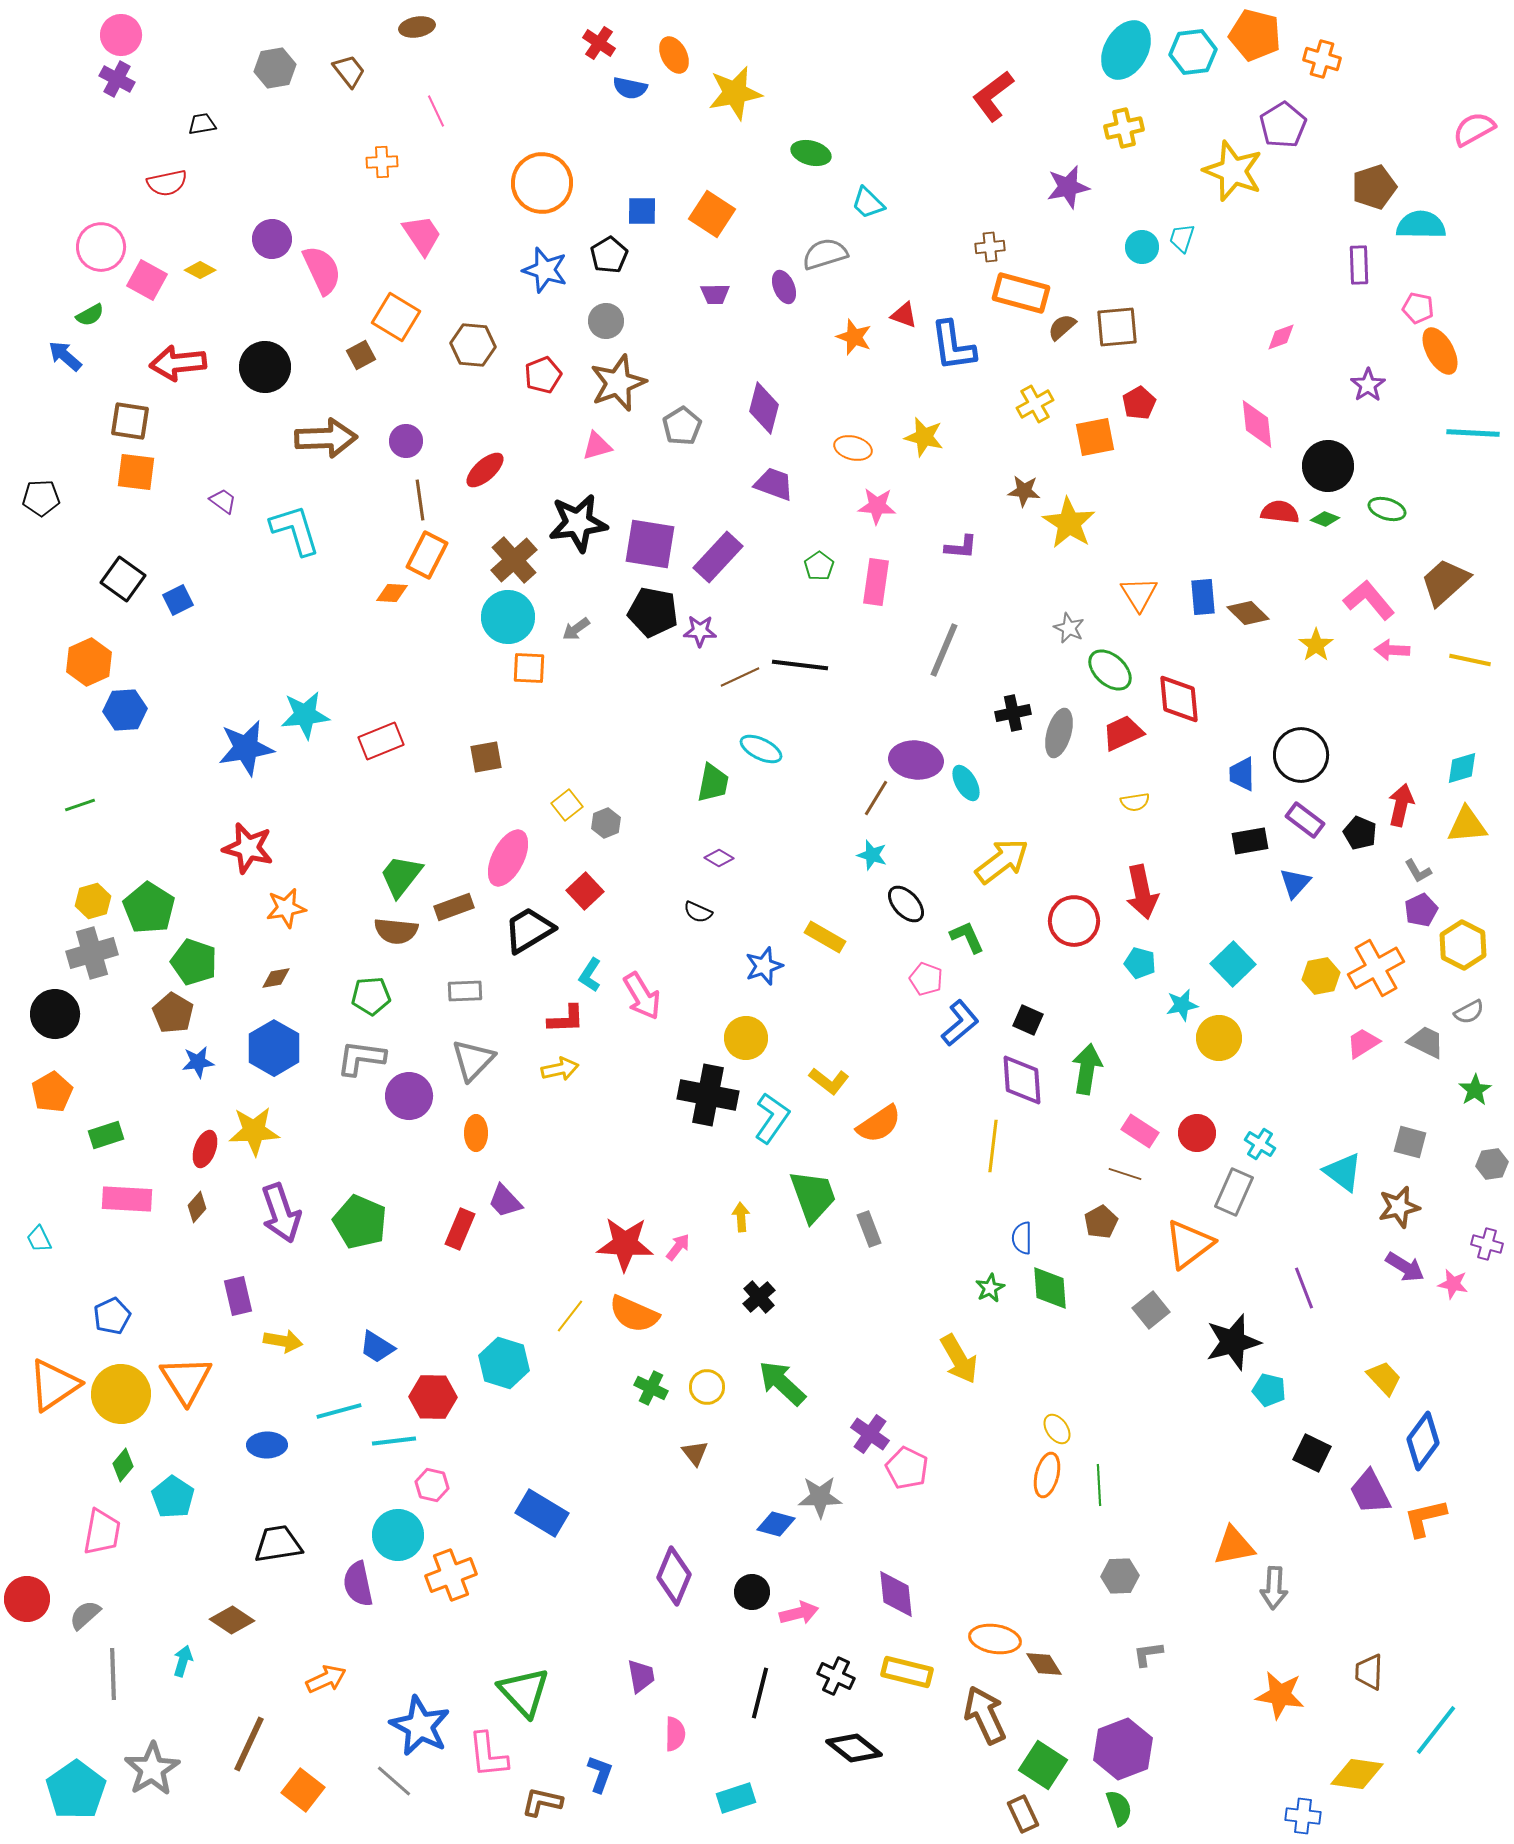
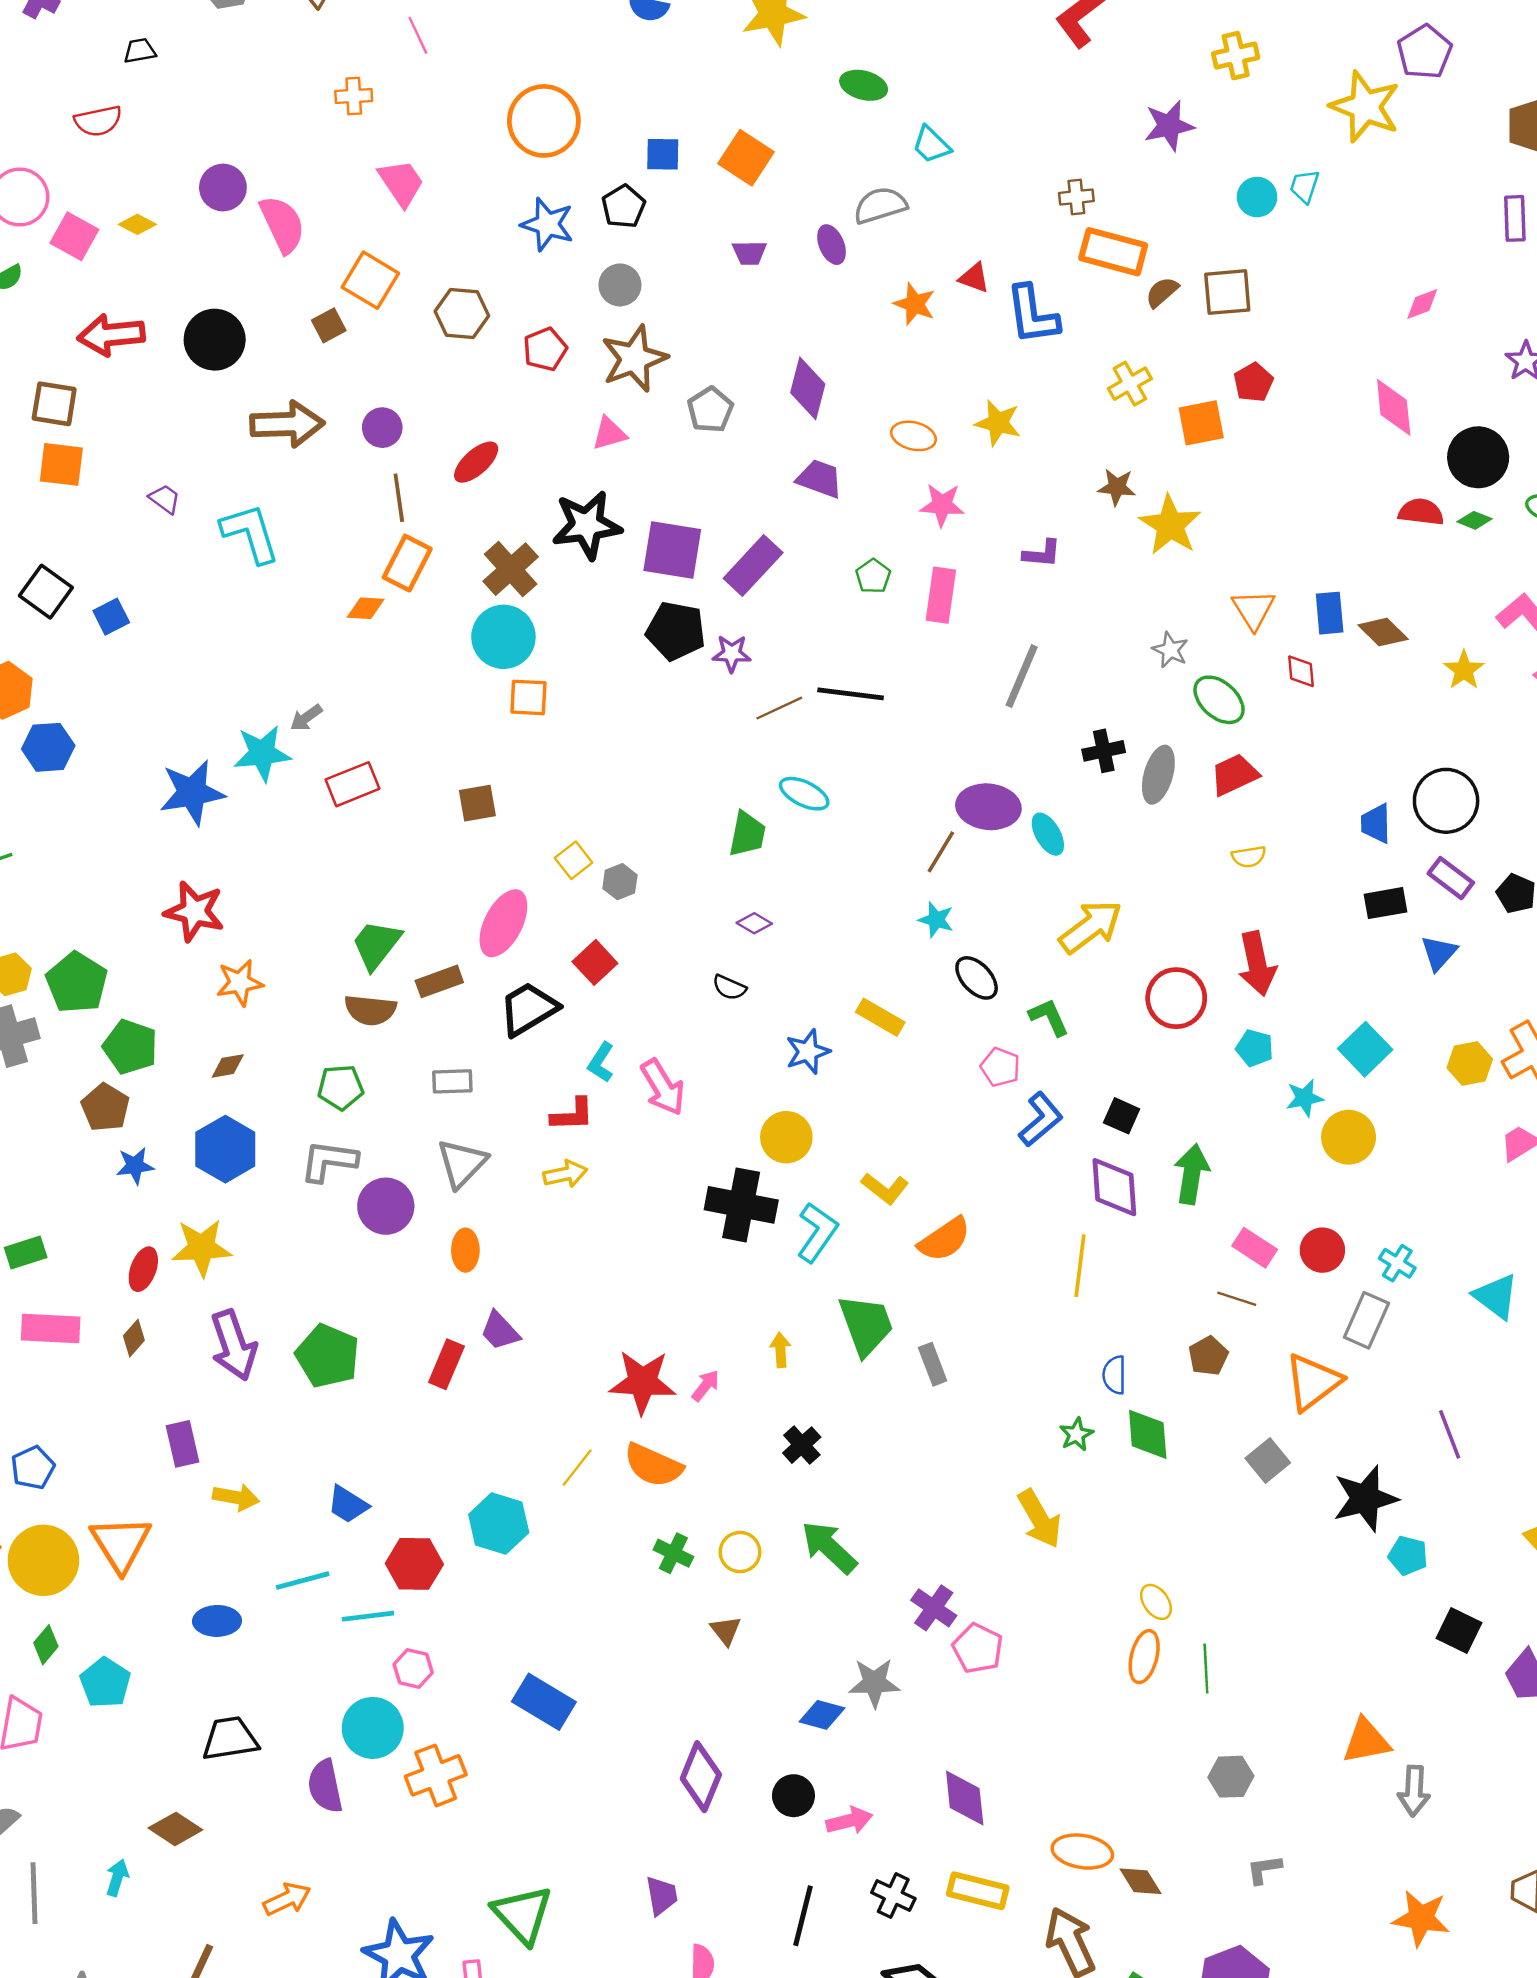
gray arrow: (576, 629) -> (306, 718), moved
red diamond: (1179, 699) -> (1301, 671), moved, size x0.6

